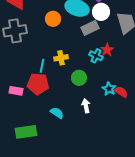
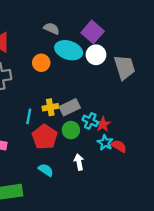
gray rectangle: (90, 28) -> (70, 107), moved
red star: (107, 50) -> (103, 124), moved
cyan cross: (96, 56) -> (90, 121), moved
red pentagon: (38, 84) -> (45, 137), moved, turned 30

